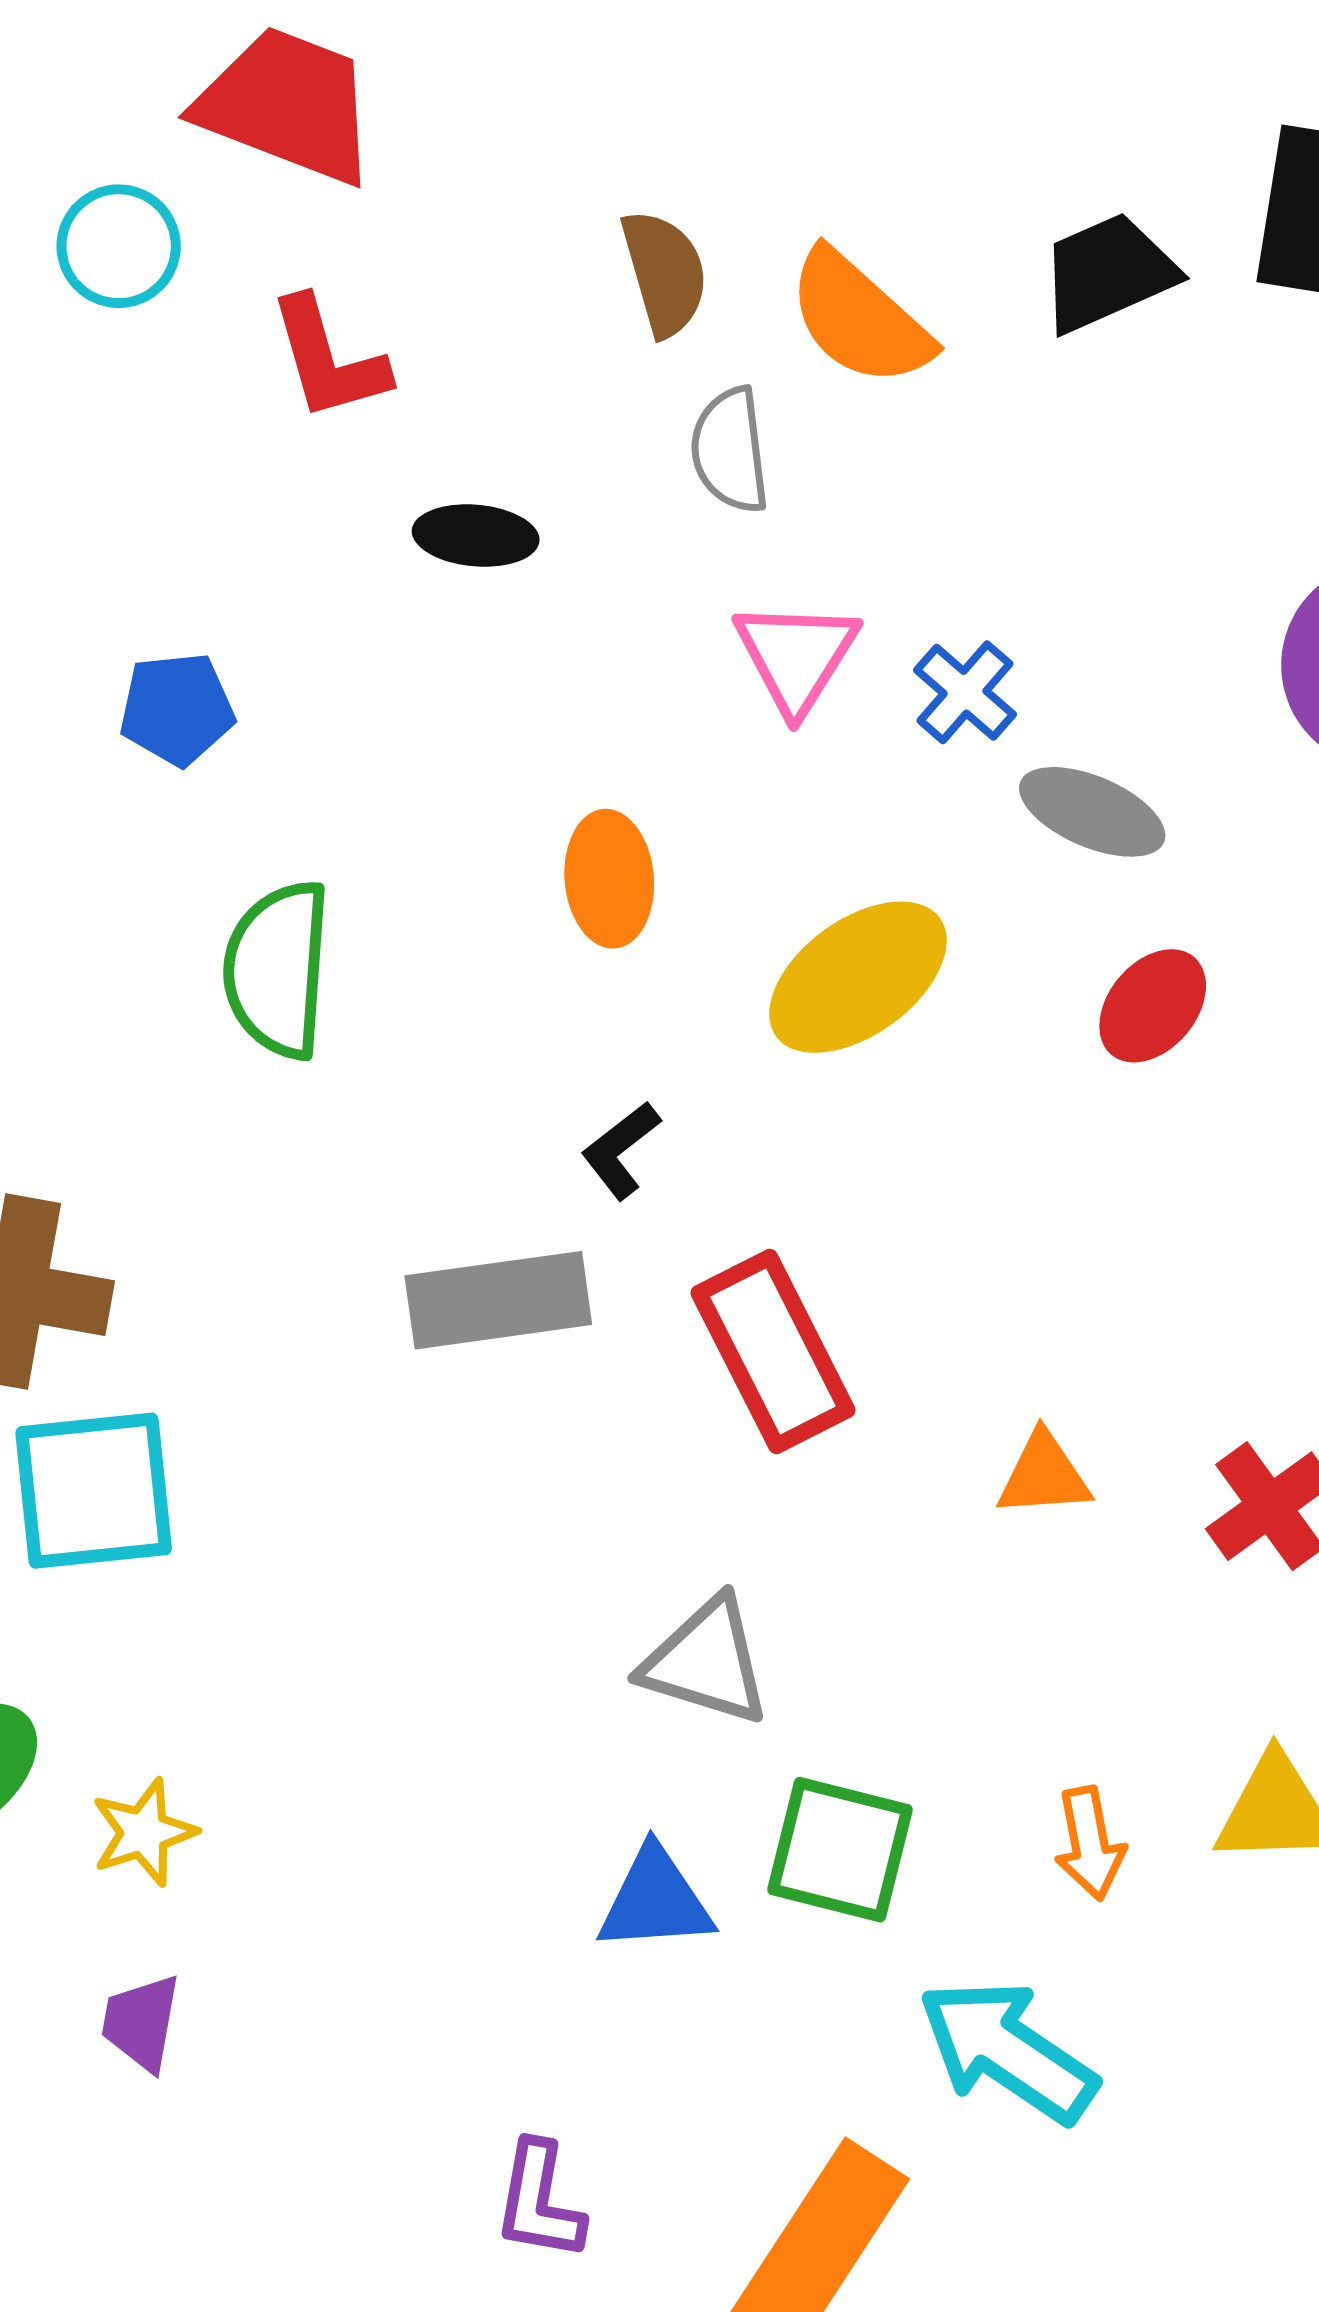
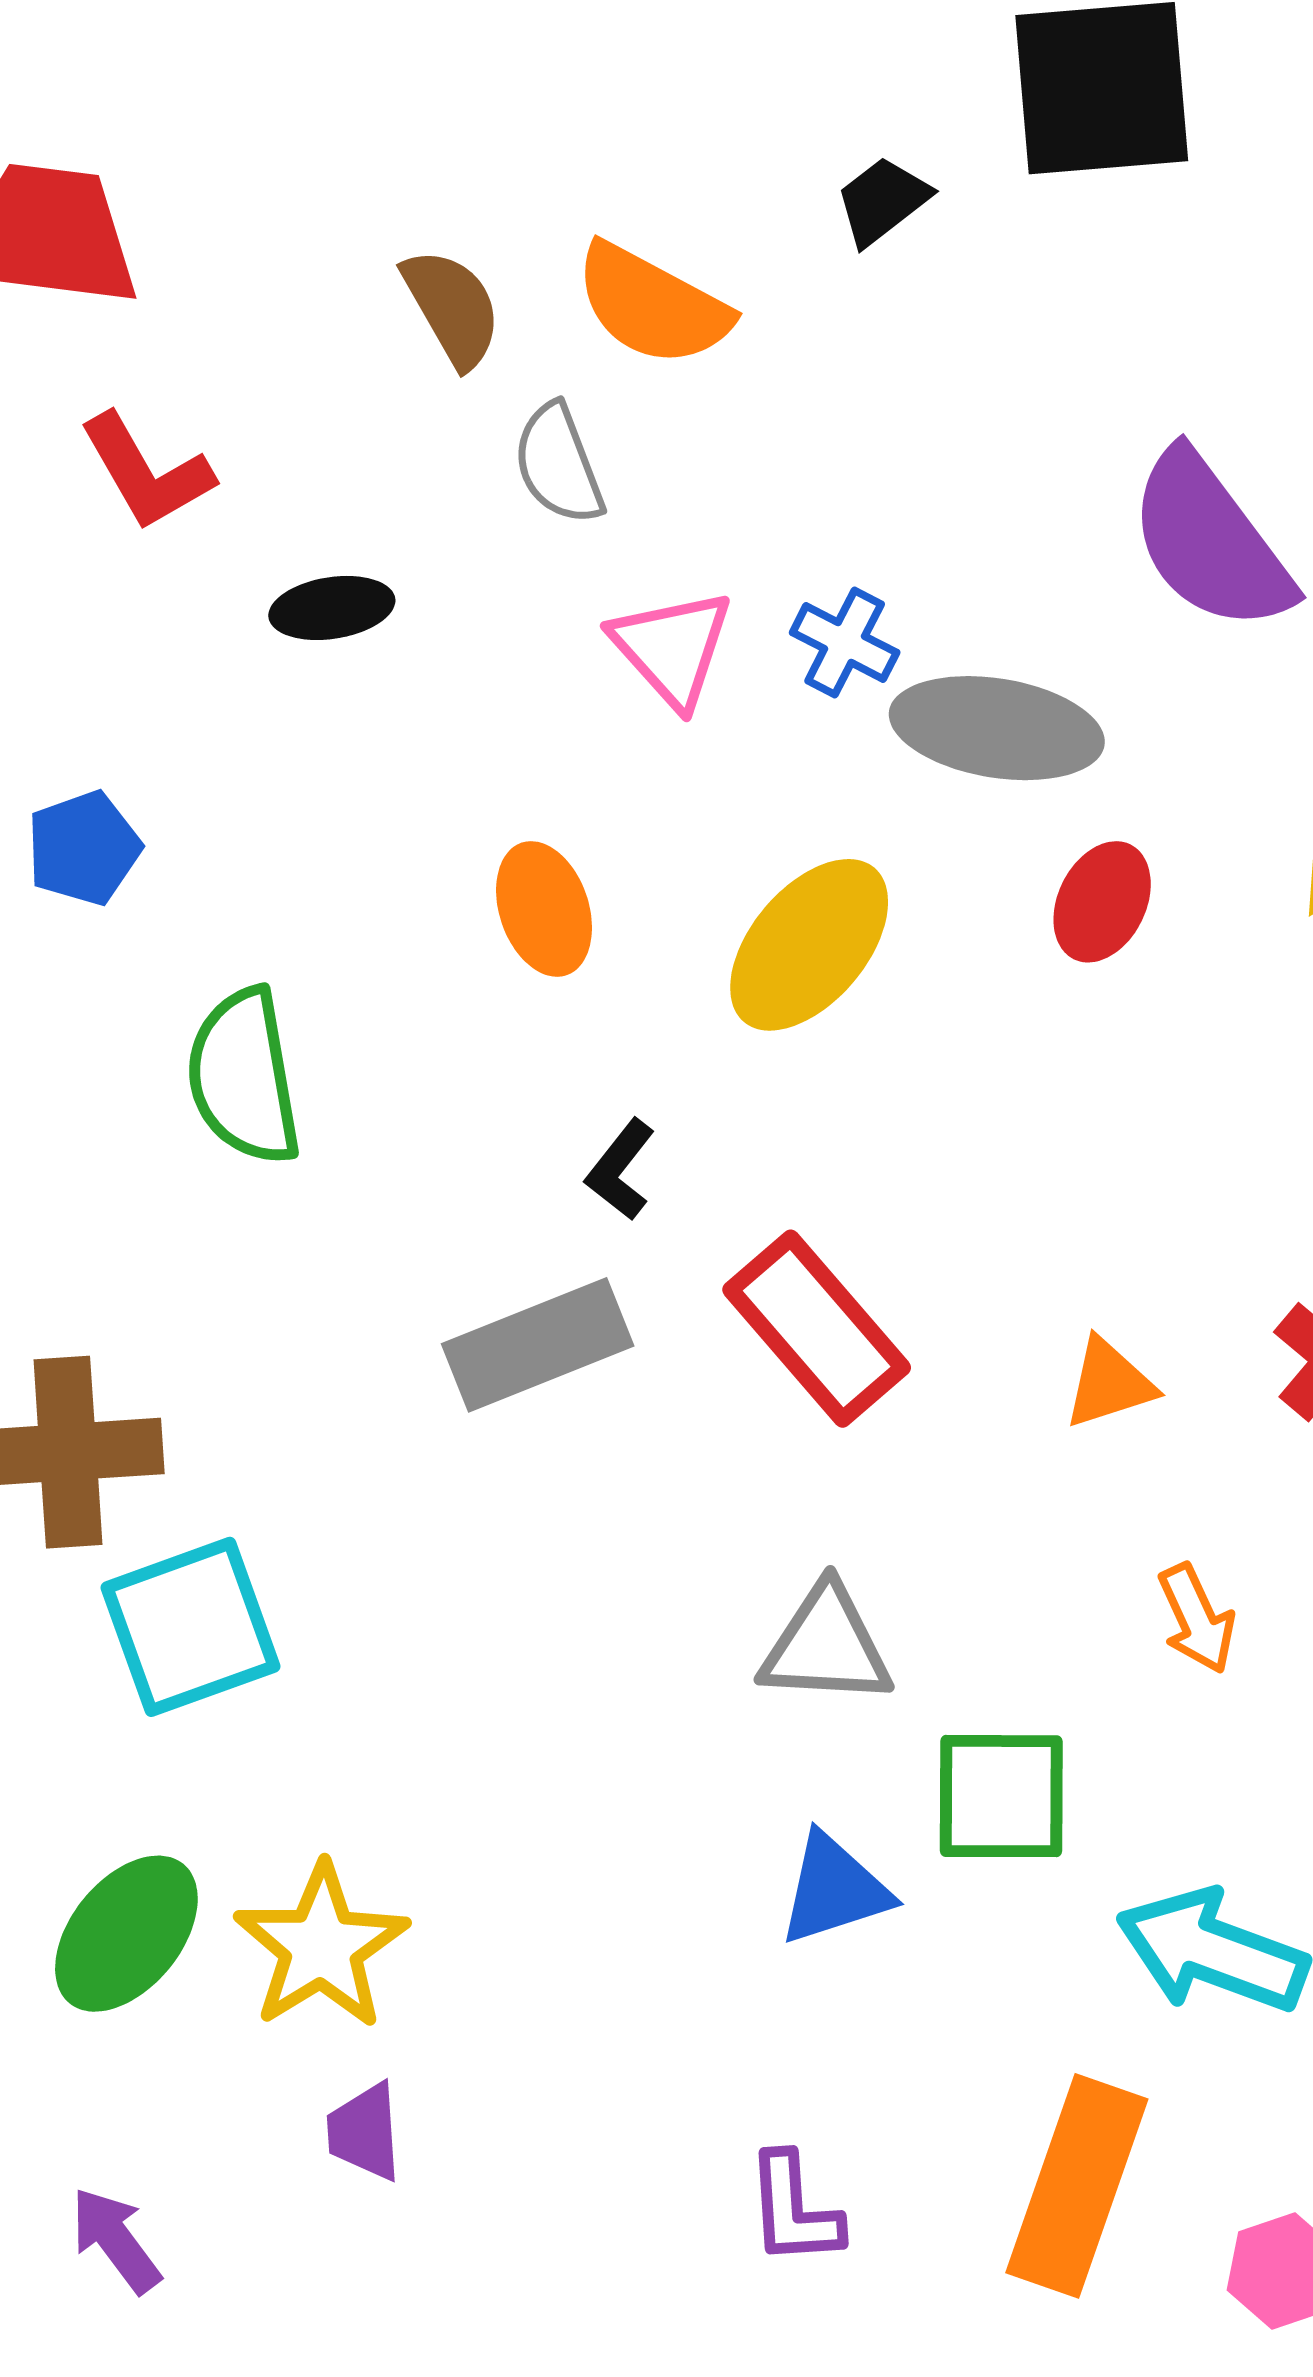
black trapezoid: (1108, 273) -> (883, 201), size x0.7
gray ellipse: (1092, 812) -> (997, 728), size x1.4
yellow star: (144, 1832) -> (321, 1947), size x1.6
orange arrow: (1090, 1843) -> (1197, 1619), moved

